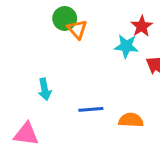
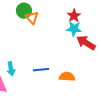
cyan star: (126, 46) -> (74, 29), moved
cyan arrow: (45, 89) -> (11, 69), moved

